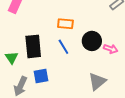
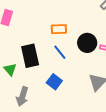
blue square: (41, 76) -> (54, 82), moved, turned -35

